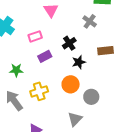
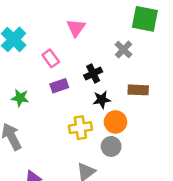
pink rectangle: (35, 36) -> (51, 58), turned 64
orange circle: (71, 84) -> (115, 122), moved
yellow cross: (39, 91) -> (80, 128), moved

